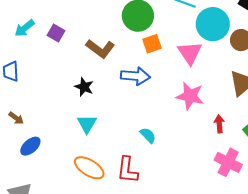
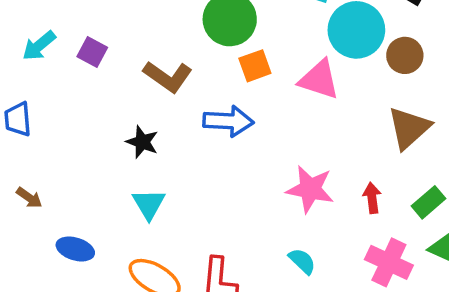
pink triangle: (190, 53) -> (319, 80), turned -36
pink star: (190, 96) -> (310, 189), moved
cyan semicircle: (148, 135) -> (302, 261), moved
blue ellipse: (30, 146) -> (75, 249), moved, turned 60

